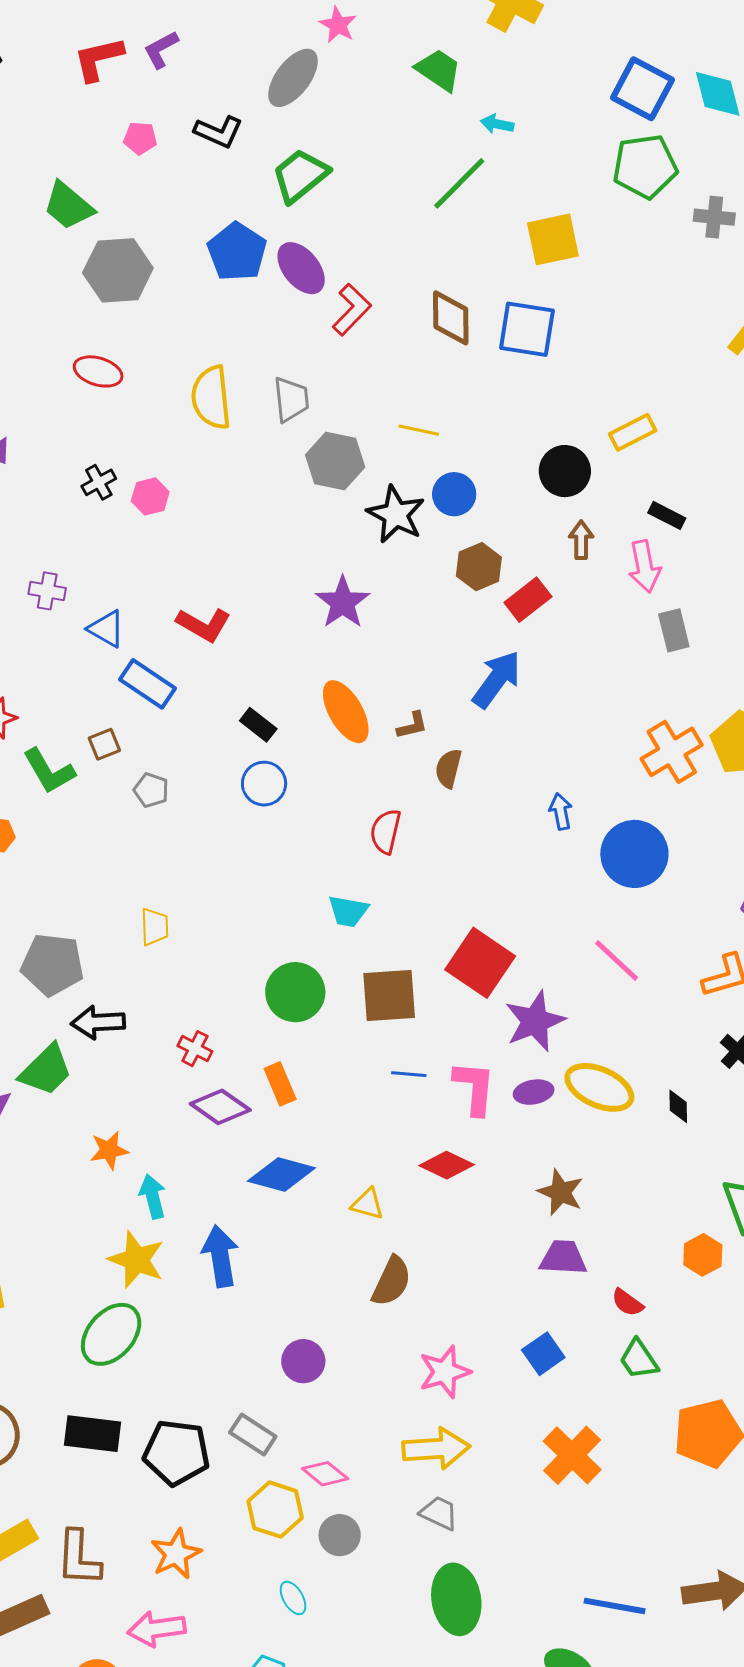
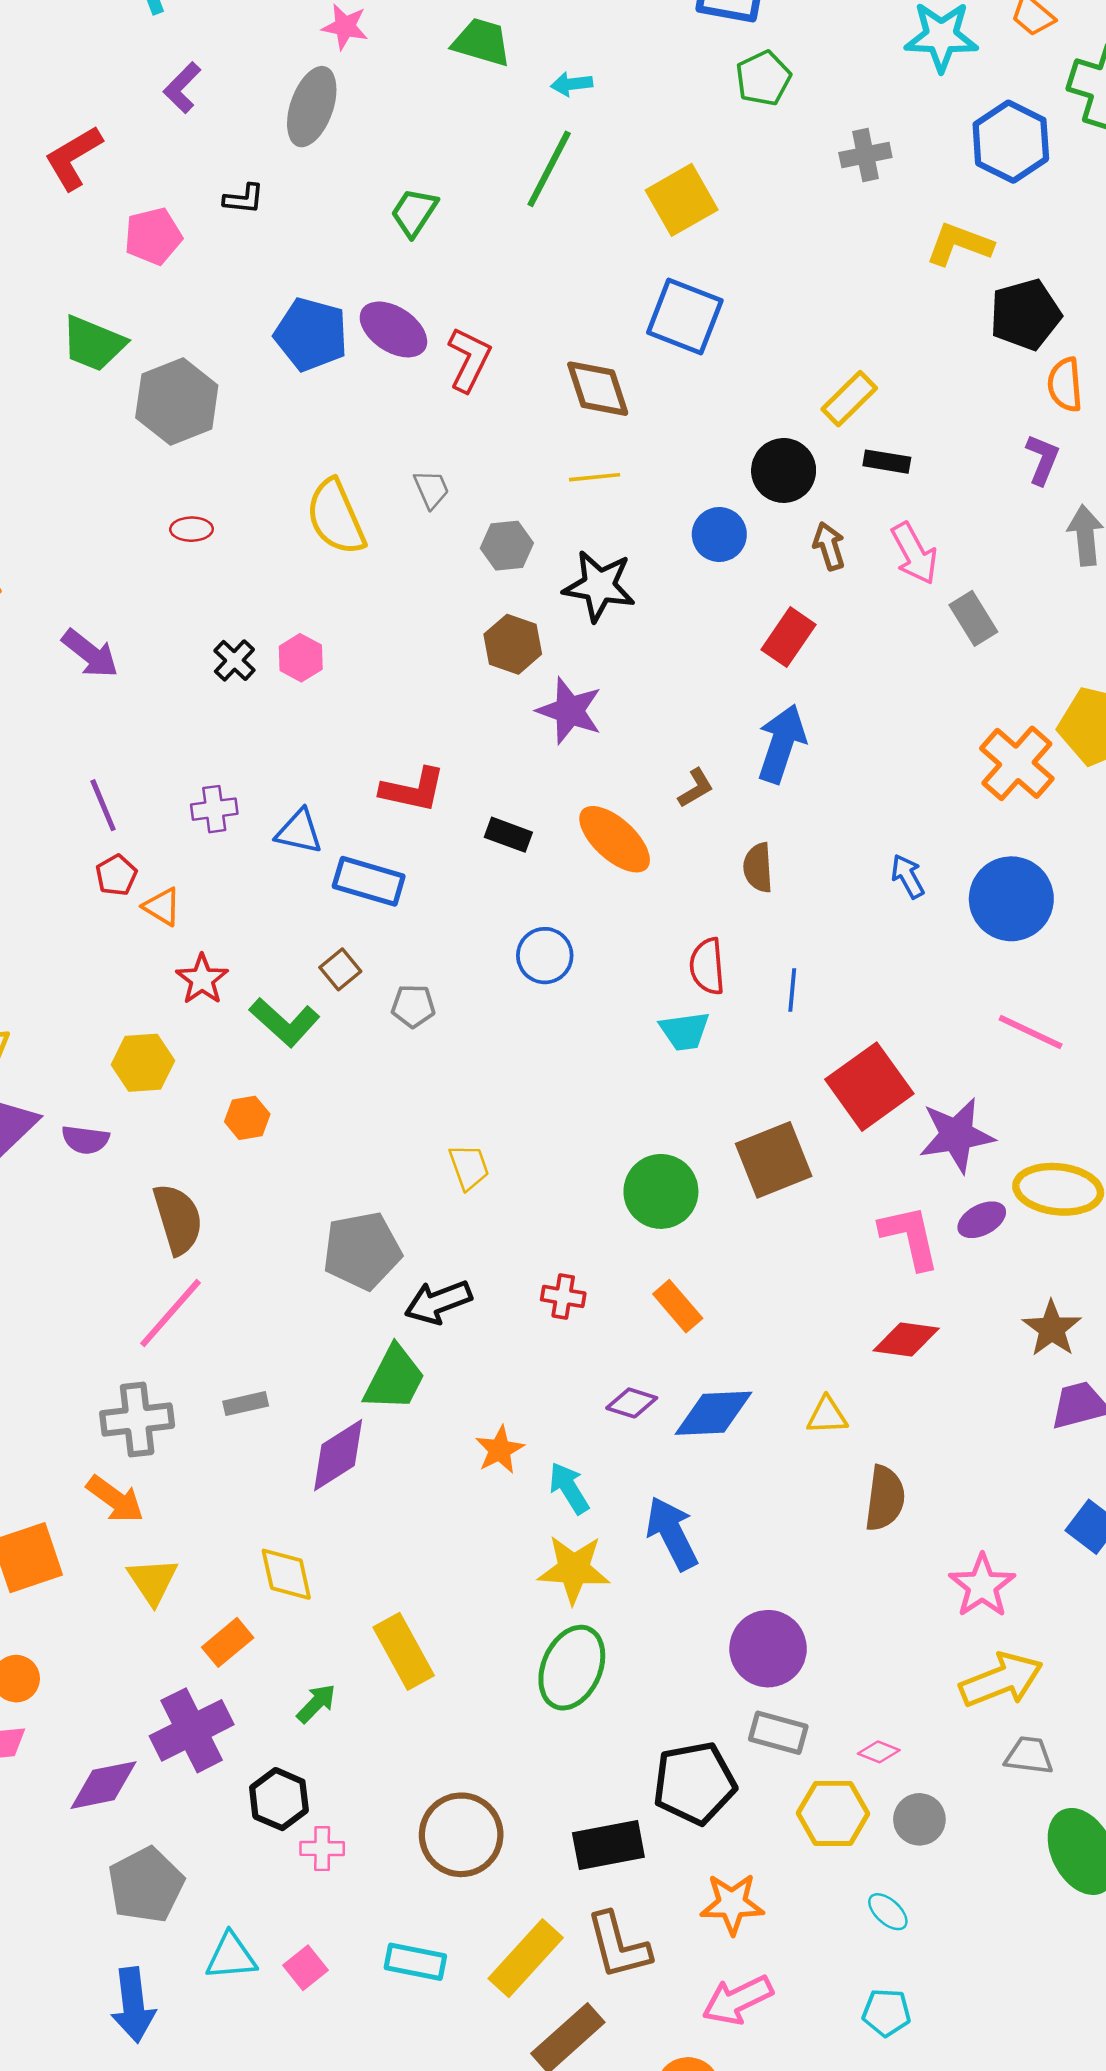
purple L-shape: (161, 50) -> (182, 88), moved
black L-shape: (219, 132) -> (244, 199), size x0.7
pink pentagon: (140, 138) -> (153, 236), size x1.4
green pentagon: (645, 166) -> (763, 78), size x0.7
green trapezoid: (300, 176) -> (414, 212), moved, size x0.7
gray cross: (714, 217) -> (865, 155), moved
brown diamond: (451, 318) -> (598, 389), moved
blue square: (527, 329) -> (685, 317), turned 30
red ellipse: (98, 371) -> (192, 529), size x0.7
gray trapezoid: (291, 399) -> (431, 489), size x0.7
gray hexagon: (335, 461) -> (507, 546), size x0.7
blue circle: (454, 494) -> (719, 534), moved
black rectangle: (667, 515) -> (887, 462), moved
brown hexagon: (479, 567) -> (513, 644), moved
black rectangle: (258, 725) -> (508, 835), moved
brown L-shape: (412, 725) -> (696, 788), moved
cyan trapezoid: (348, 911) -> (685, 1031), moved
red square: (480, 963) -> (869, 1087), turned 38
purple star: (535, 1021) -> (956, 1135), turned 30
blue line: (409, 1074) -> (792, 990), moved, turned -72
purple diamond: (220, 1107) -> (632, 1403), moved, size x0.7
brown star: (561, 1192) -> (1052, 1329), turned 30
purple circle: (303, 1361) -> (768, 1649), moved, size x1.4
black rectangle: (93, 1434) -> (608, 1845), moved
pink diamond: (325, 1474) -> (879, 1752), size x0.7
orange star: (176, 1554) -> (732, 1904), turned -30

